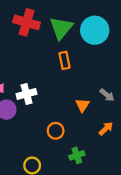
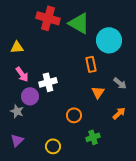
green triangle: (61, 28) -> (79, 23), turned -40
cyan circle: (95, 30) -> (109, 40), moved
orange rectangle: (65, 60) -> (91, 64), moved

